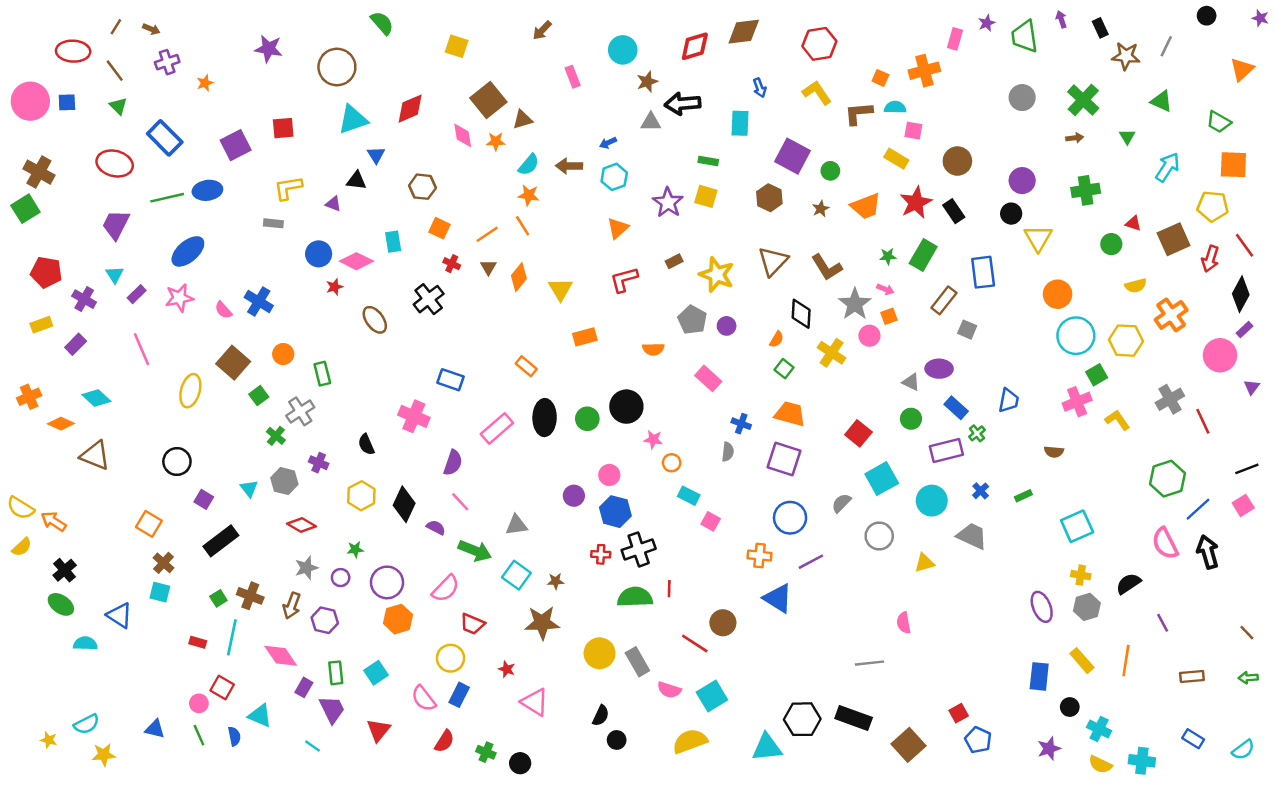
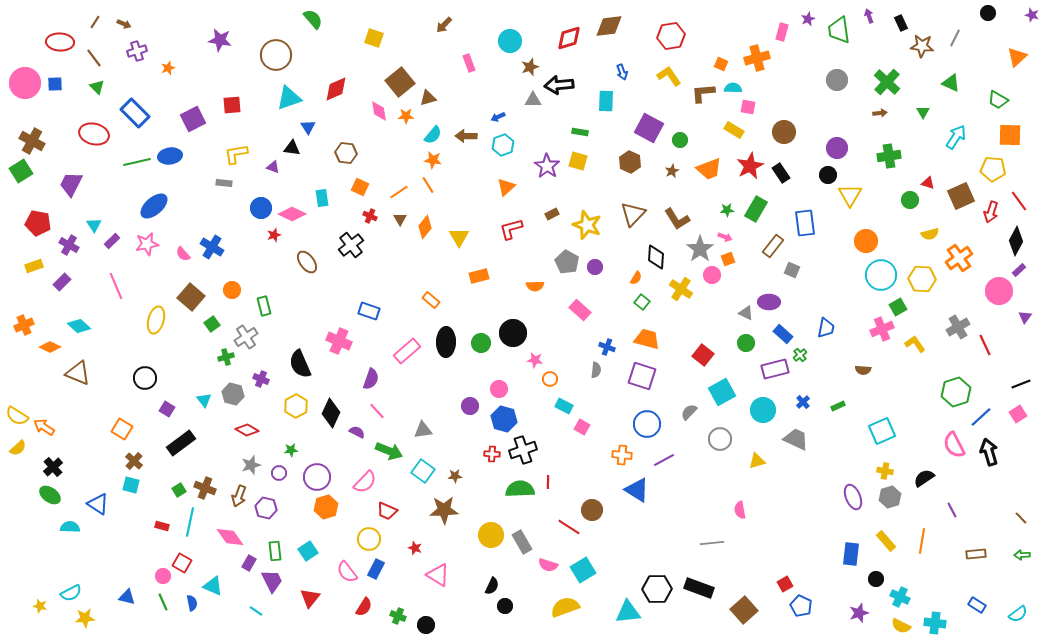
purple trapezoid: (116, 225) -> (71, 184), moved
green cross: (276, 436) -> (226, 357), turned 35
black semicircle: (366, 444) -> (300, 364), size x1.6

